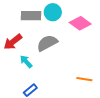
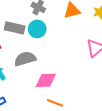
pink diamond: (80, 23) -> (46, 80), moved, turned -50

